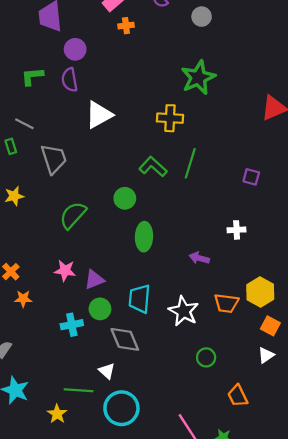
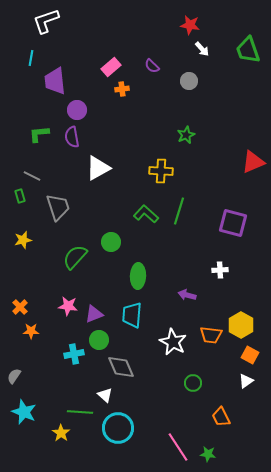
green star: (198, 78) -> (186, 135), size x0.6
purple square: (251, 177) -> (233, 223), size x1.8
green circle: (125, 198) -> (111, 242), moved
cyan trapezoid: (139, 299) -> (132, 315), moved

